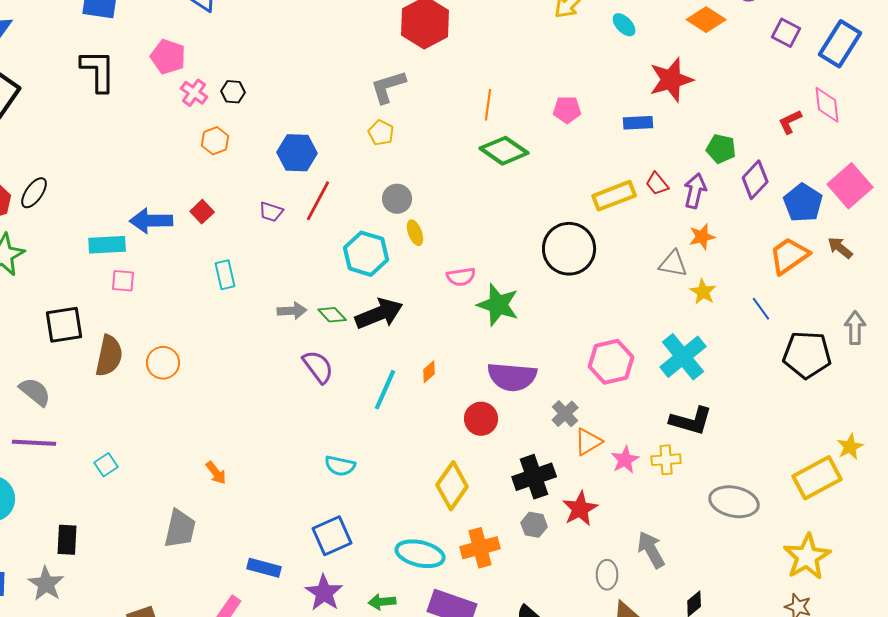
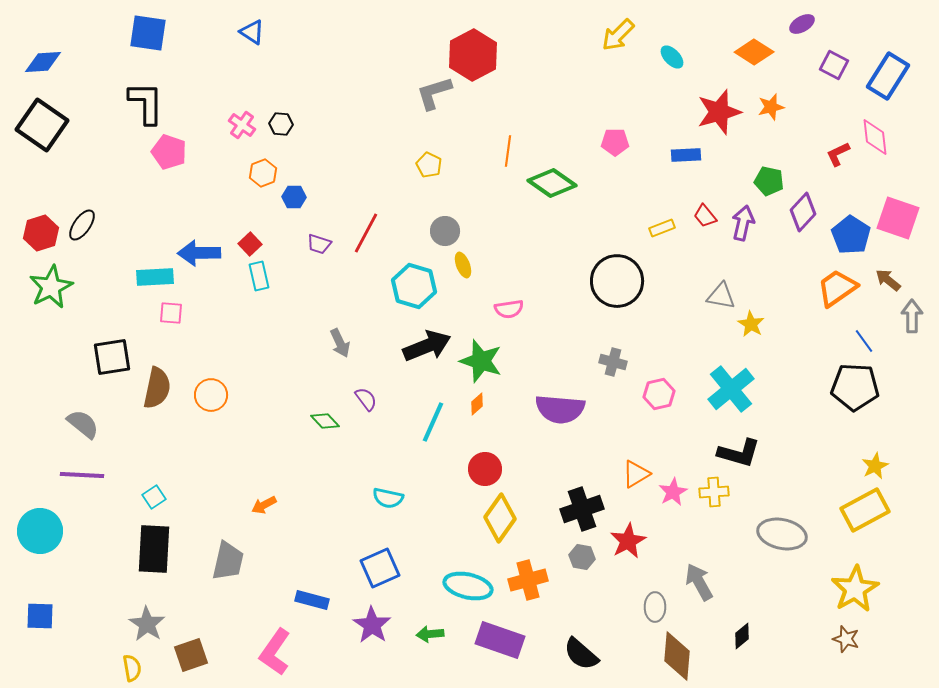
pink pentagon: (168, 57) -> (169, 152), moved
gray L-shape: (388, 87) -> (434, 93), moved
orange line: (488, 105) -> (508, 151), moved
blue hexagon: (297, 153) -> (294, 197), moved, size x0.6
pink square: (850, 186) -> (898, 218), turned -30
yellow rectangle: (614, 196) -> (662, 228), size x0.6
orange star: (702, 237) -> (771, 107), moved
cyan rectangle: (225, 275) -> (259, 276), moved
green star: (498, 305) -> (481, 361), moved
blue line: (761, 309) -> (864, 341), moved
gray arrow: (292, 311) -> (340, 343), turned 68
green diamond: (332, 315) -> (325, 421), moved
gray arrow: (855, 328) -> (912, 316), moved
pink hexagon: (611, 362) -> (659, 394), size x0.7
purple semicircle: (318, 367) -> (366, 399), size x0.7
gray cross: (565, 414) -> (613, 362), moved, turned -32
red circle: (481, 419) -> (485, 469), moved
yellow star: (850, 447) -> (875, 466), moved
orange arrow: (216, 473) -> (264, 505), turned 100
black rectangle: (67, 540) -> (154, 549), moved, size x1.6
gray star: (46, 584) -> (147, 624), moved

